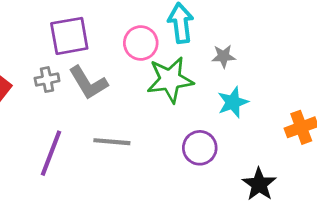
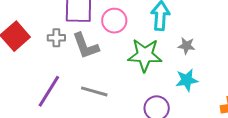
pink circle: (141, 43) -> (114, 21), moved

